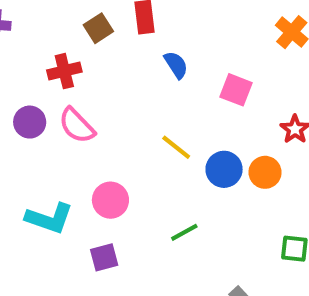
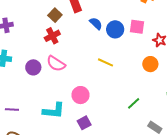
red cross: (64, 71) -> (52, 36), moved
pink square: (236, 90) -> (137, 27), moved
blue circle: (224, 169) -> (115, 29), moved
green line: (184, 232) -> (134, 103), moved

